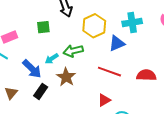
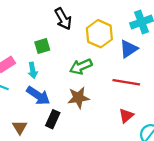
cyan arrow: (52, 59) -> (33, 70), moved, turned -56
brown star: (66, 77) -> (78, 98), turned -30

